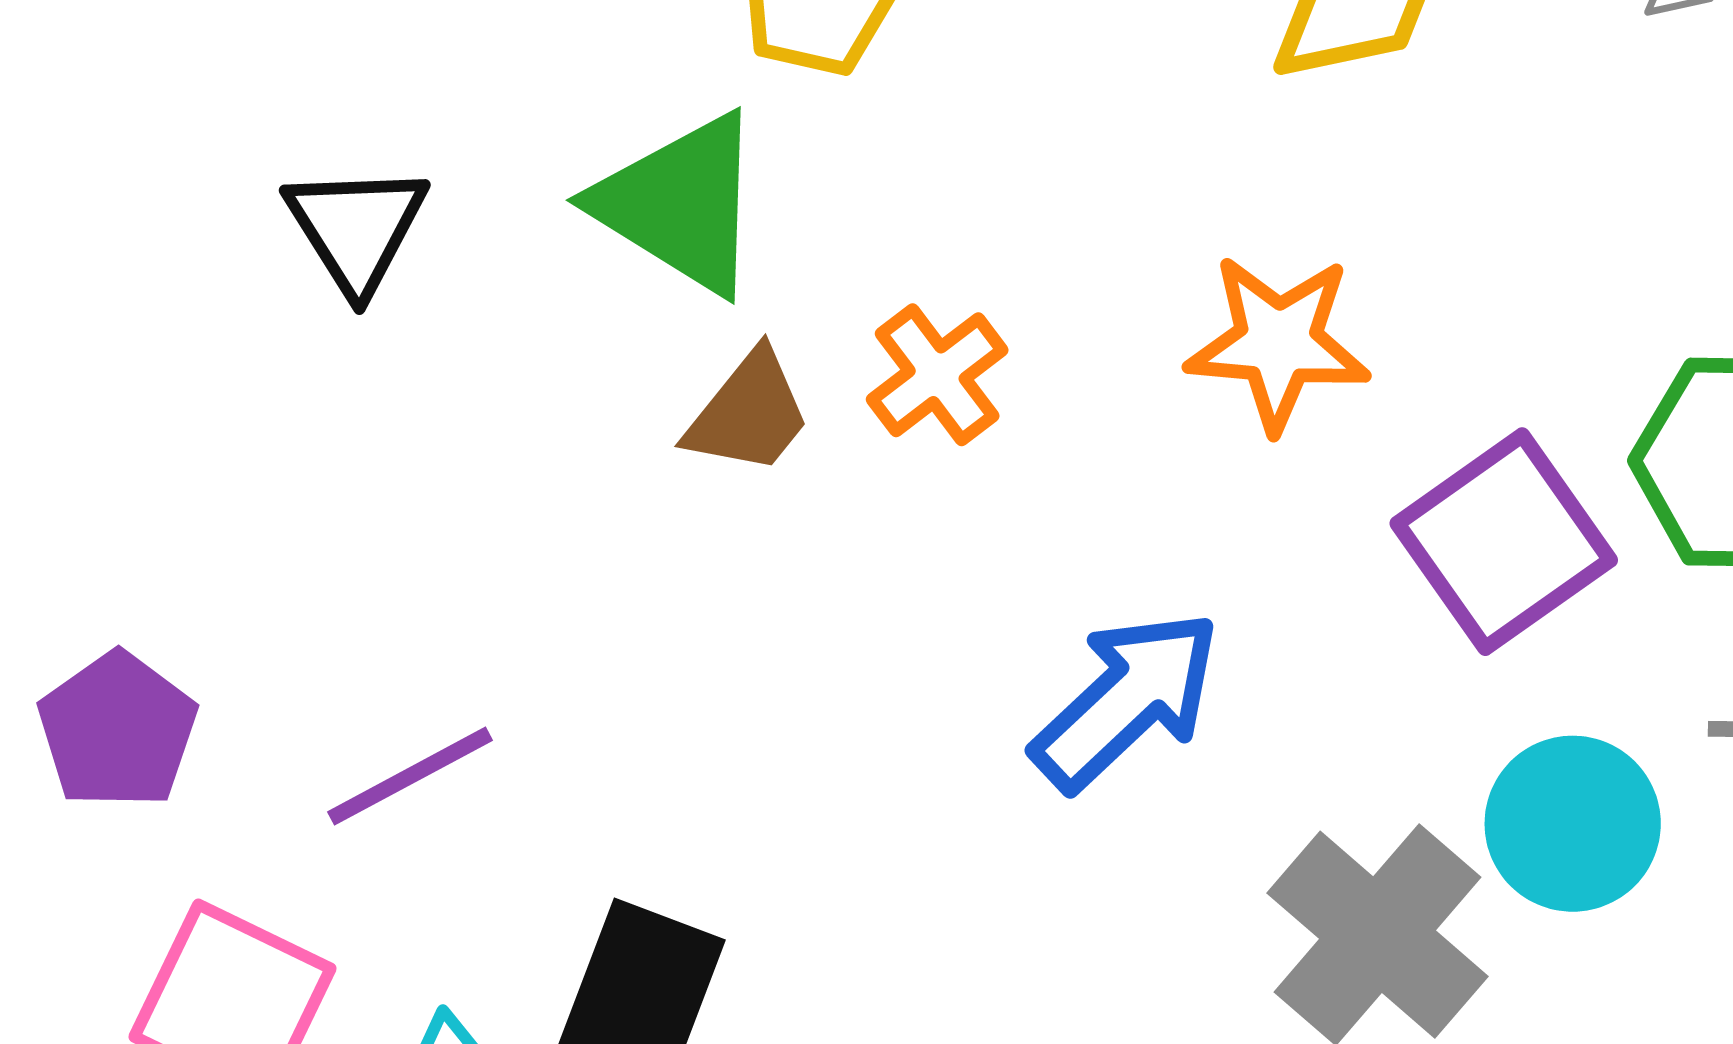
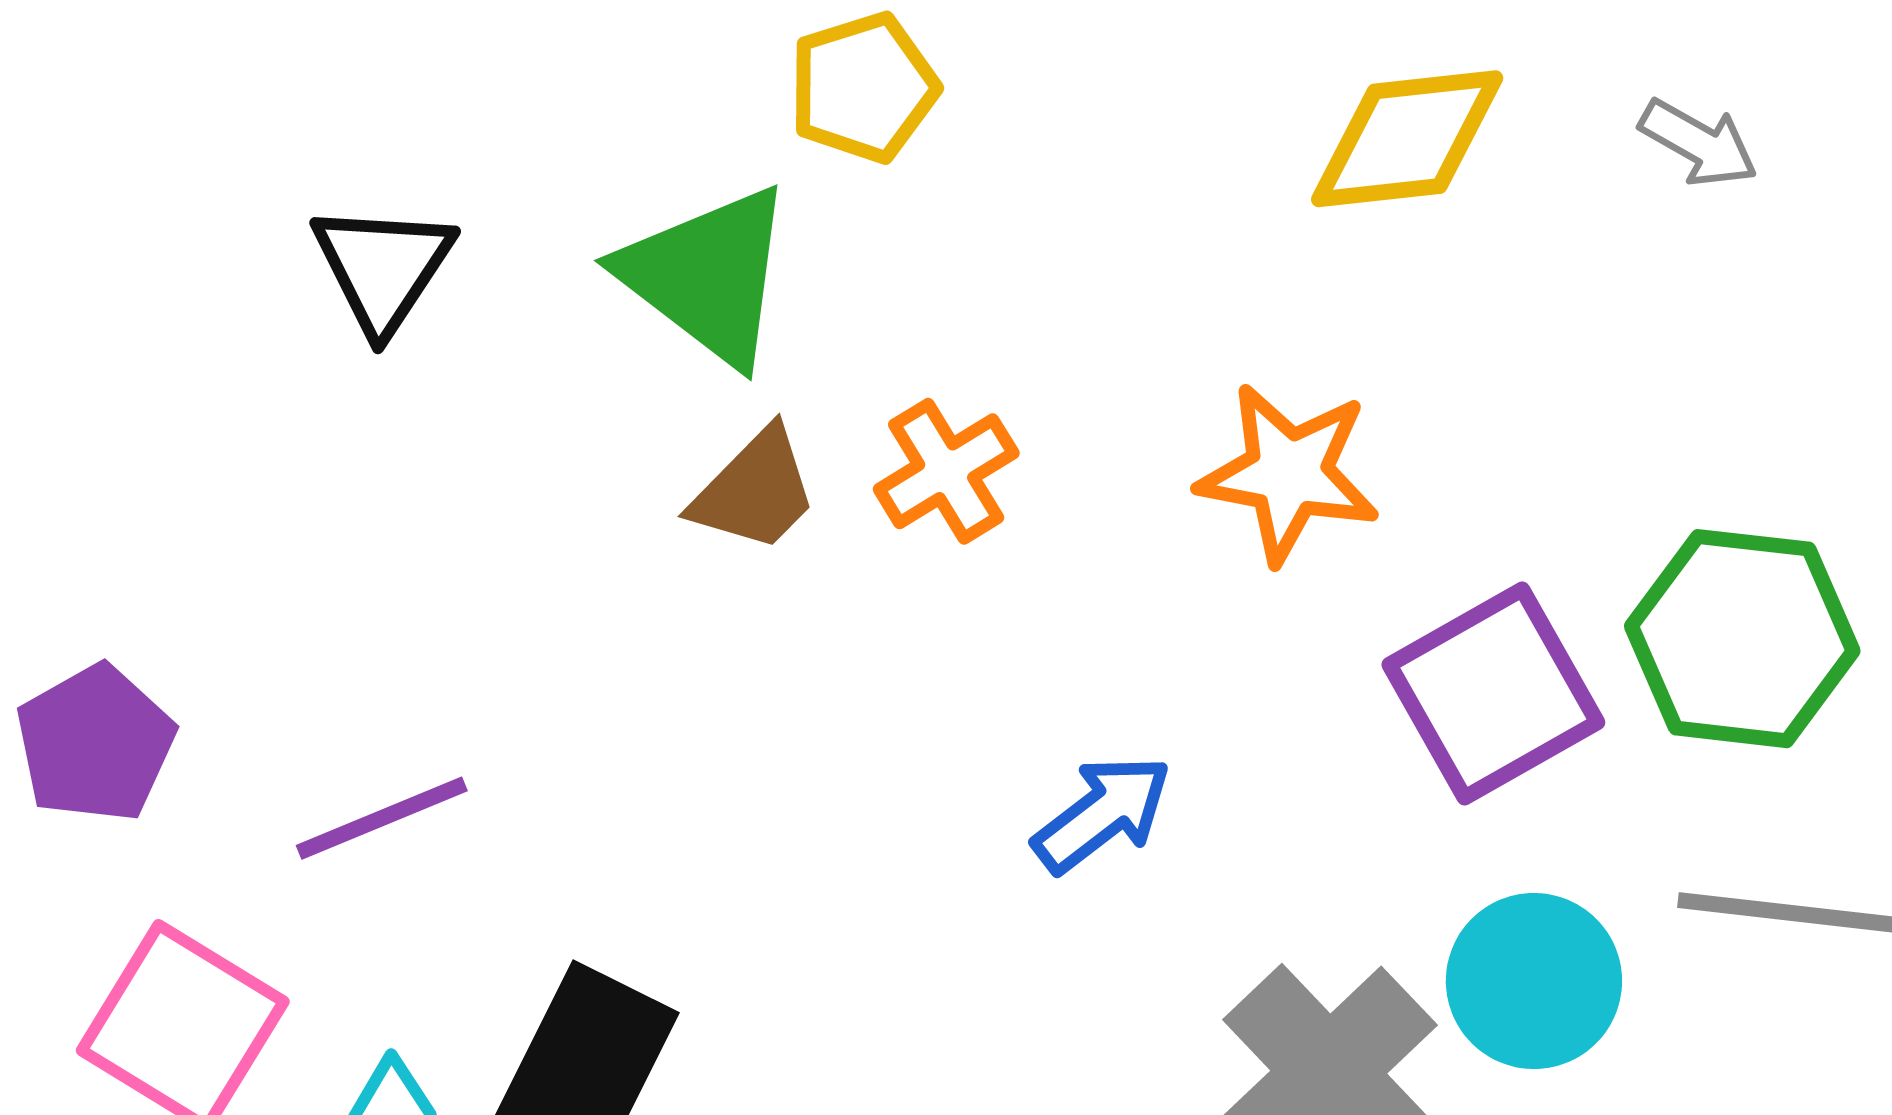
blue arrow: (1126, 700) -> (1102, 814), size x0.7

